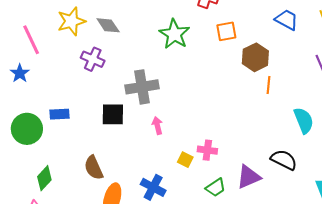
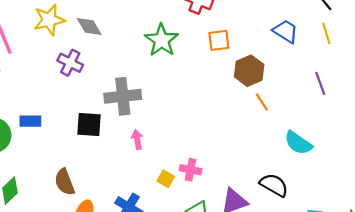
orange line: (269, 85) -> (262, 102), turned -42
cyan semicircle: (304, 120) -> (298, 143), turned 144

